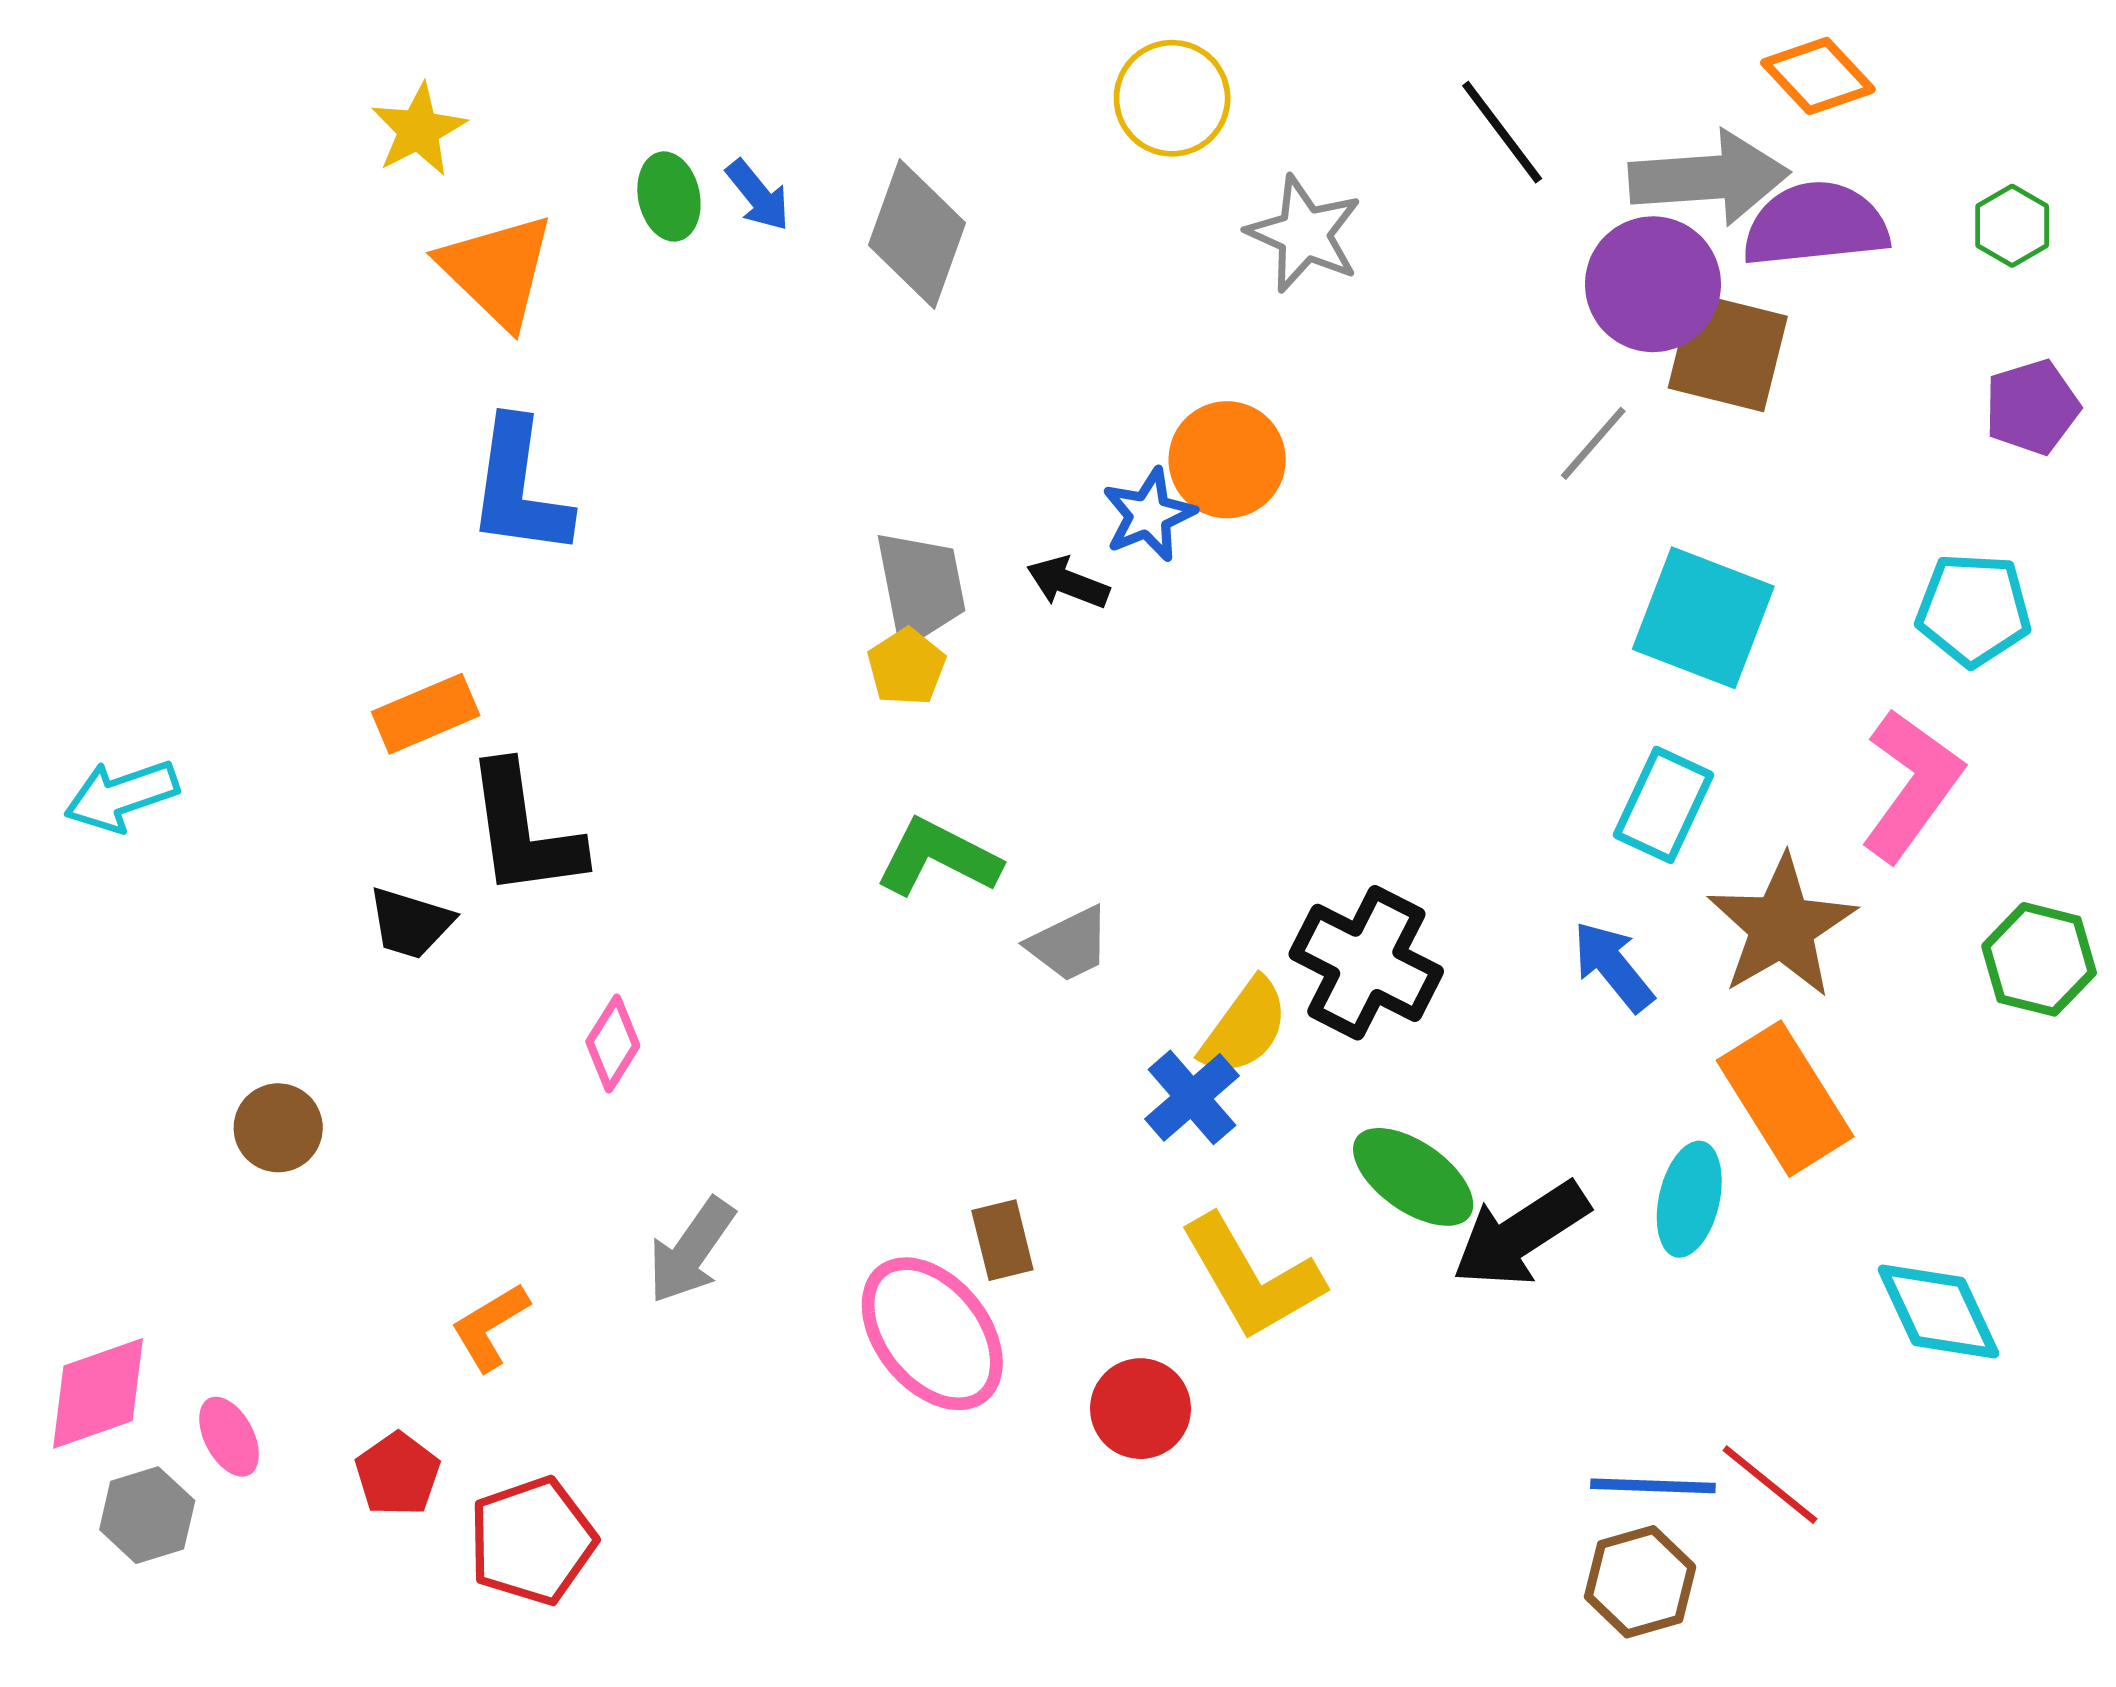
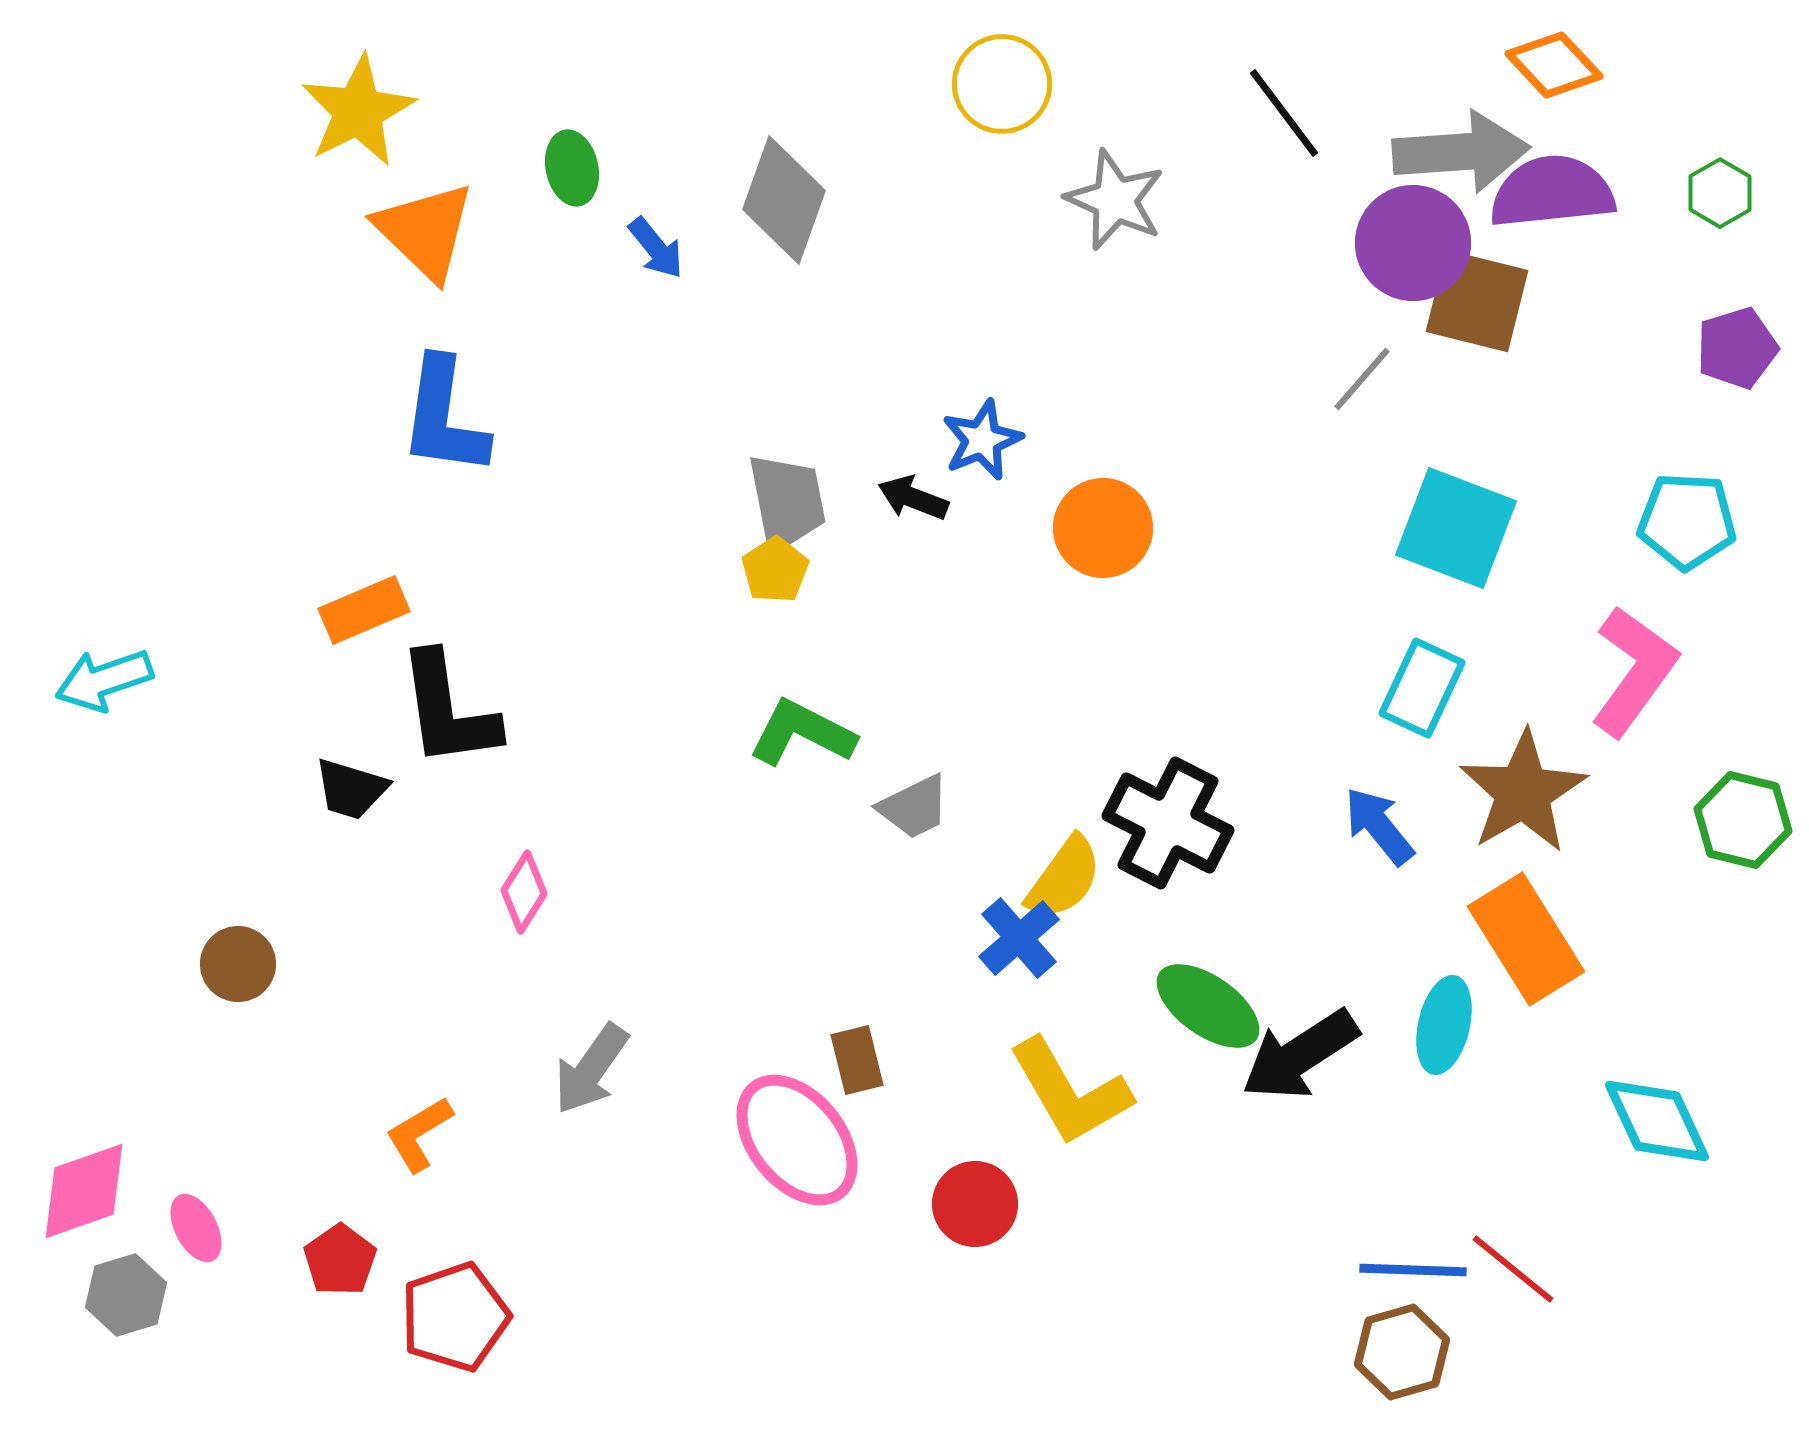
yellow star: (419, 130) -> (358, 111), size x1.4
blue arrow: (758, 195) -> (656, 248), moved
orange circle: (1227, 460) -> (1103, 528), moved

